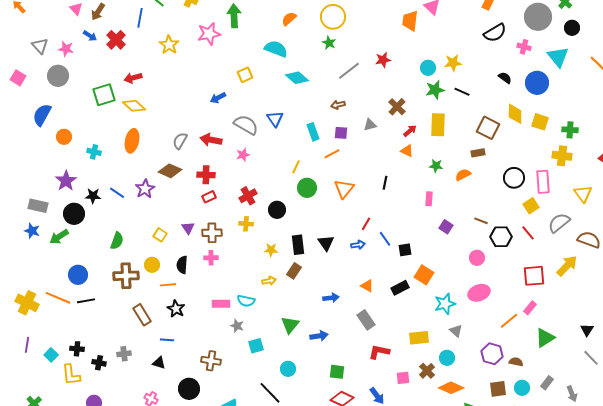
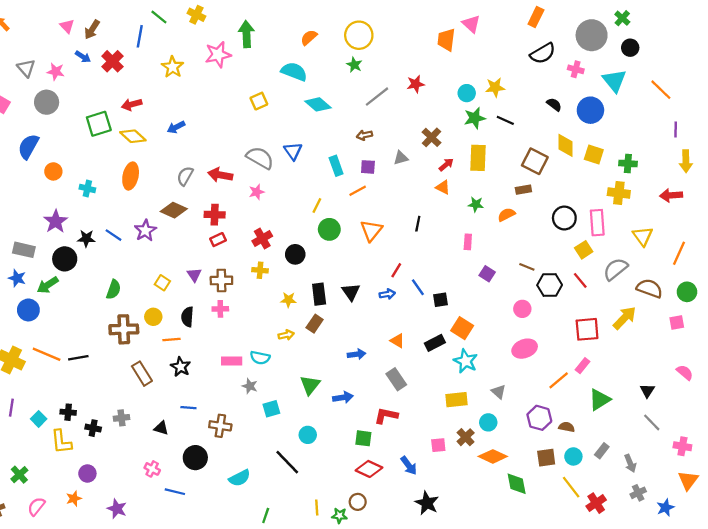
blue arrow: (218, 98) -> (176, 127), moved
blue circle: (78, 275) -> (28, 310), moved
cyan star: (445, 304) -> (466, 361), moved, turned -30
blue line: (167, 340) -> (188, 408), moved
red L-shape: (379, 352) -> (386, 416), moved

